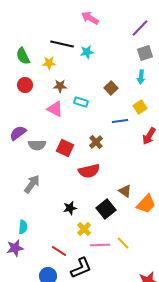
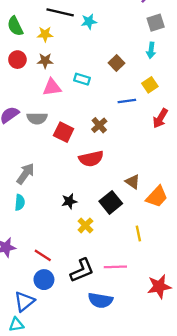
brown star: (60, 86) -> (45, 61), moved
pink triangle: (55, 109) -> (52, 87), turned -36
gray semicircle: (37, 145) -> (37, 118), moved
cyan semicircle: (23, 227) -> (20, 202), moved
yellow line: (123, 243) -> (138, 234), moved, turned 32
pink line: (100, 245) -> (115, 267), moved
red line: (59, 251) -> (43, 255), moved

